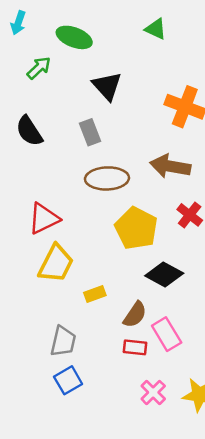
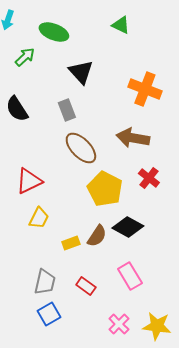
brown ellipse: (107, 178) -> (81, 148), turned 48
yellow trapezoid: (56, 264) -> (39, 218), size x0.7
brown semicircle: (135, 315) -> (97, 236), moved
red rectangle: (135, 347) -> (86, 286), moved, turned 30

